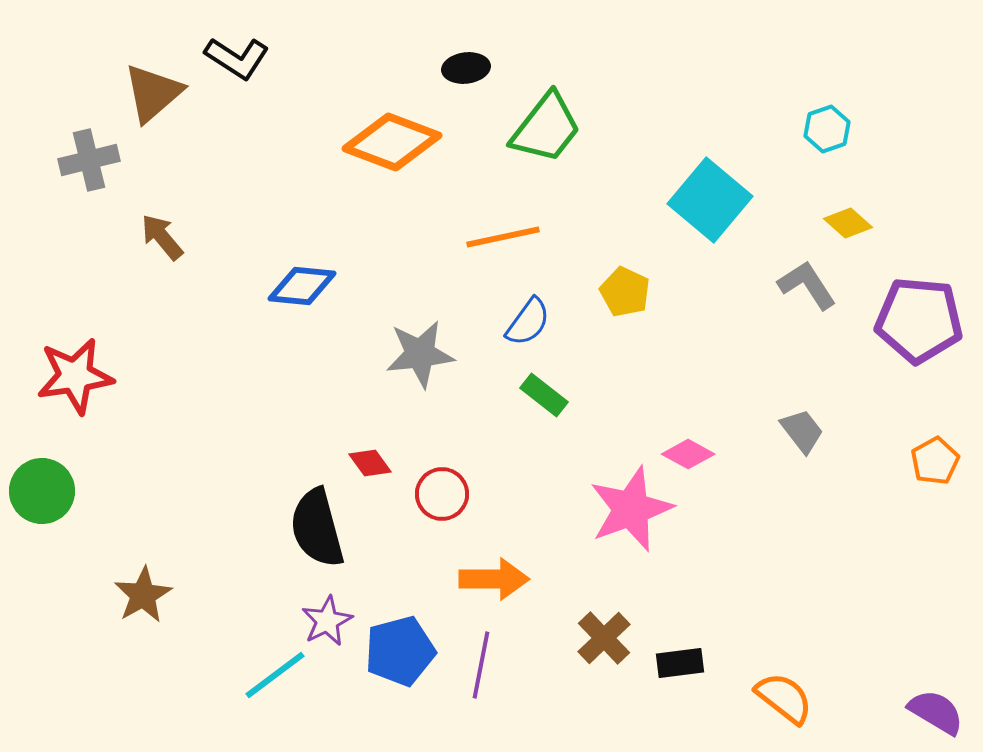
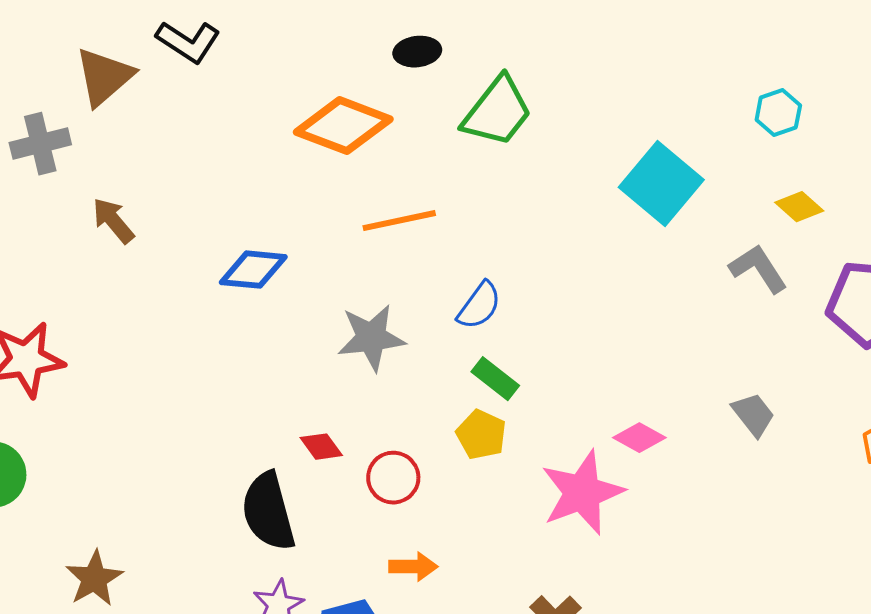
orange line: (503, 237) -> (399, 221), moved
yellow pentagon: (625, 292) -> (481, 435), moved
orange arrow: (494, 579) -> (413, 567), moved, size x0.7

